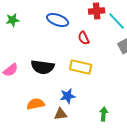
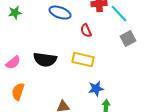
blue star: (68, 96) -> (96, 89), moved
orange semicircle: (36, 104) -> (18, 92), moved, turned -60

